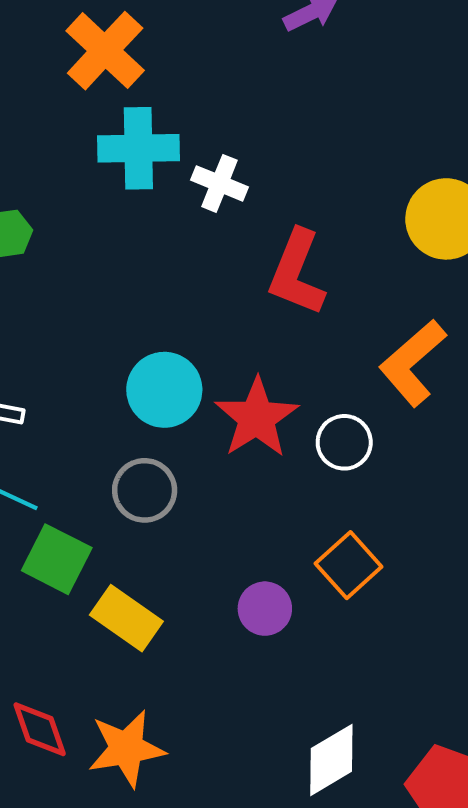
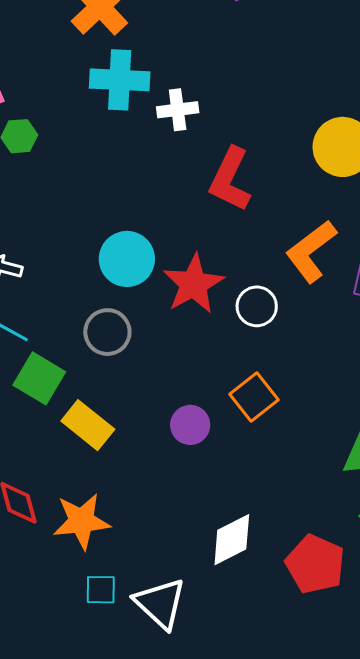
white cross: (219, 183) -> (178, 110), turned -33

